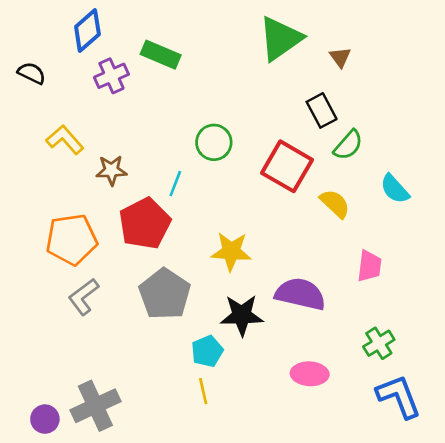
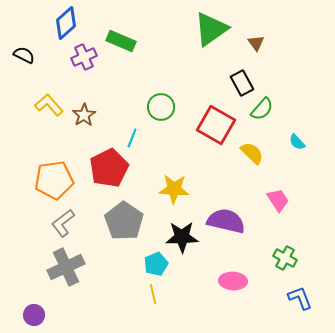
brown star: (111, 170) -> (84, 115), moved, turned -30
cyan semicircle: (395, 189) -> (297, 142), size x0.7
pink trapezoid: (369, 266) -> (278, 200), turned -40
green cross: (379, 343) -> (285, 258), turned -30
blue L-shape: (399, 396) -> (300, 298), size x0.7
gray cross: (95, 406) -> (66, 267), moved

